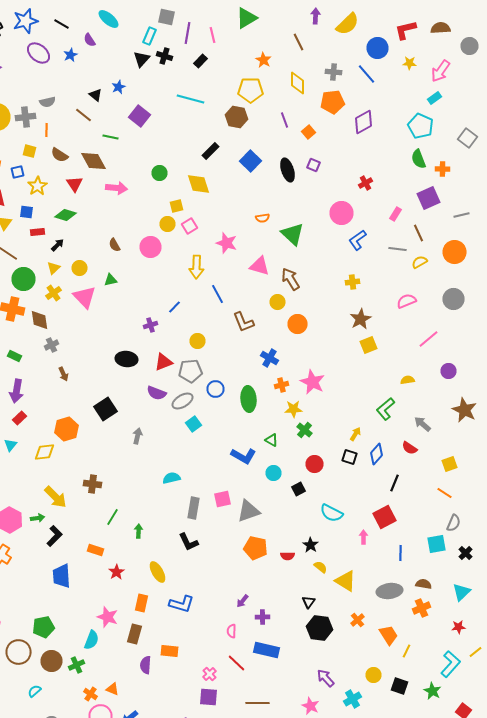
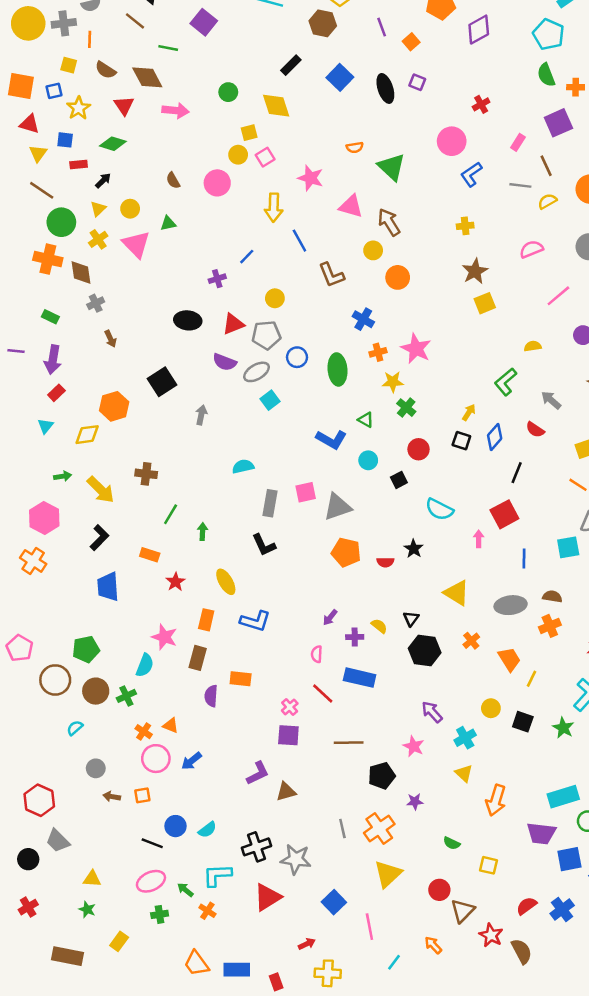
green arrow: (38, 518) -> (63, 476), moved
yellow semicircle: (320, 567) -> (379, 626), moved

